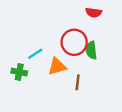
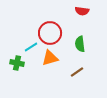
red circle: (74, 42) -> (50, 33), moved
brown line: (78, 82) -> (77, 72), moved, turned 48

